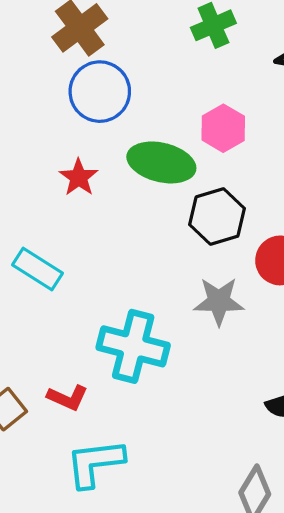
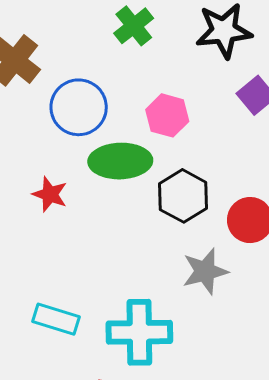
blue circle: (100, 92) -> (79, 107), moved
cyan rectangle: (37, 269) -> (56, 319), moved

